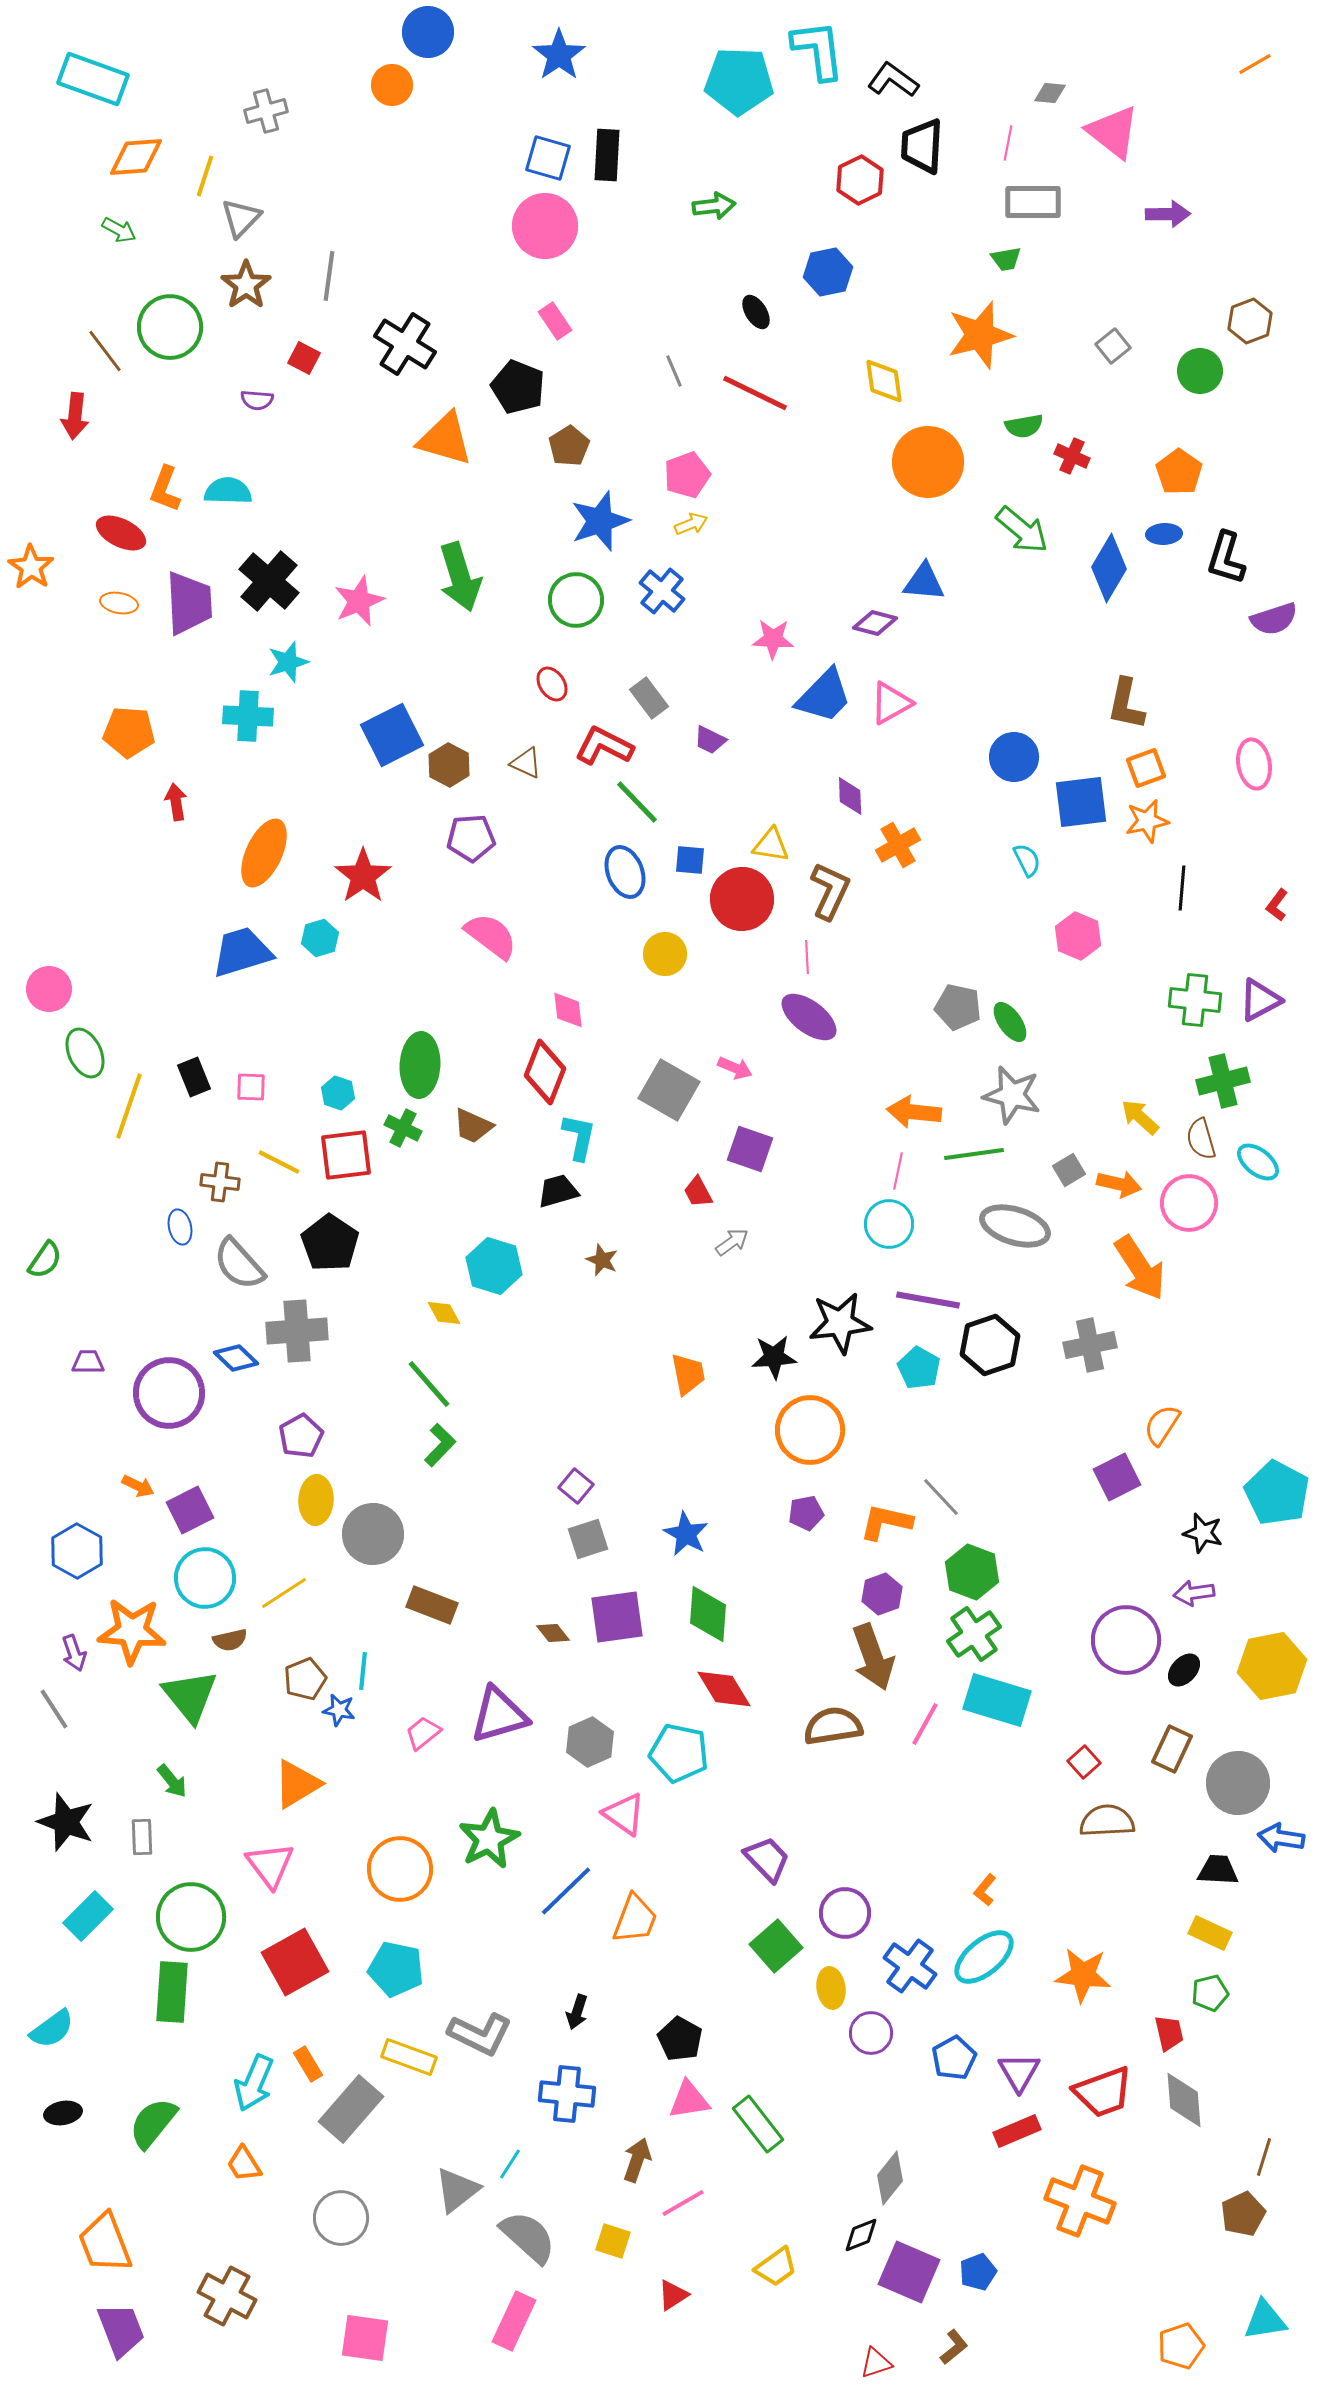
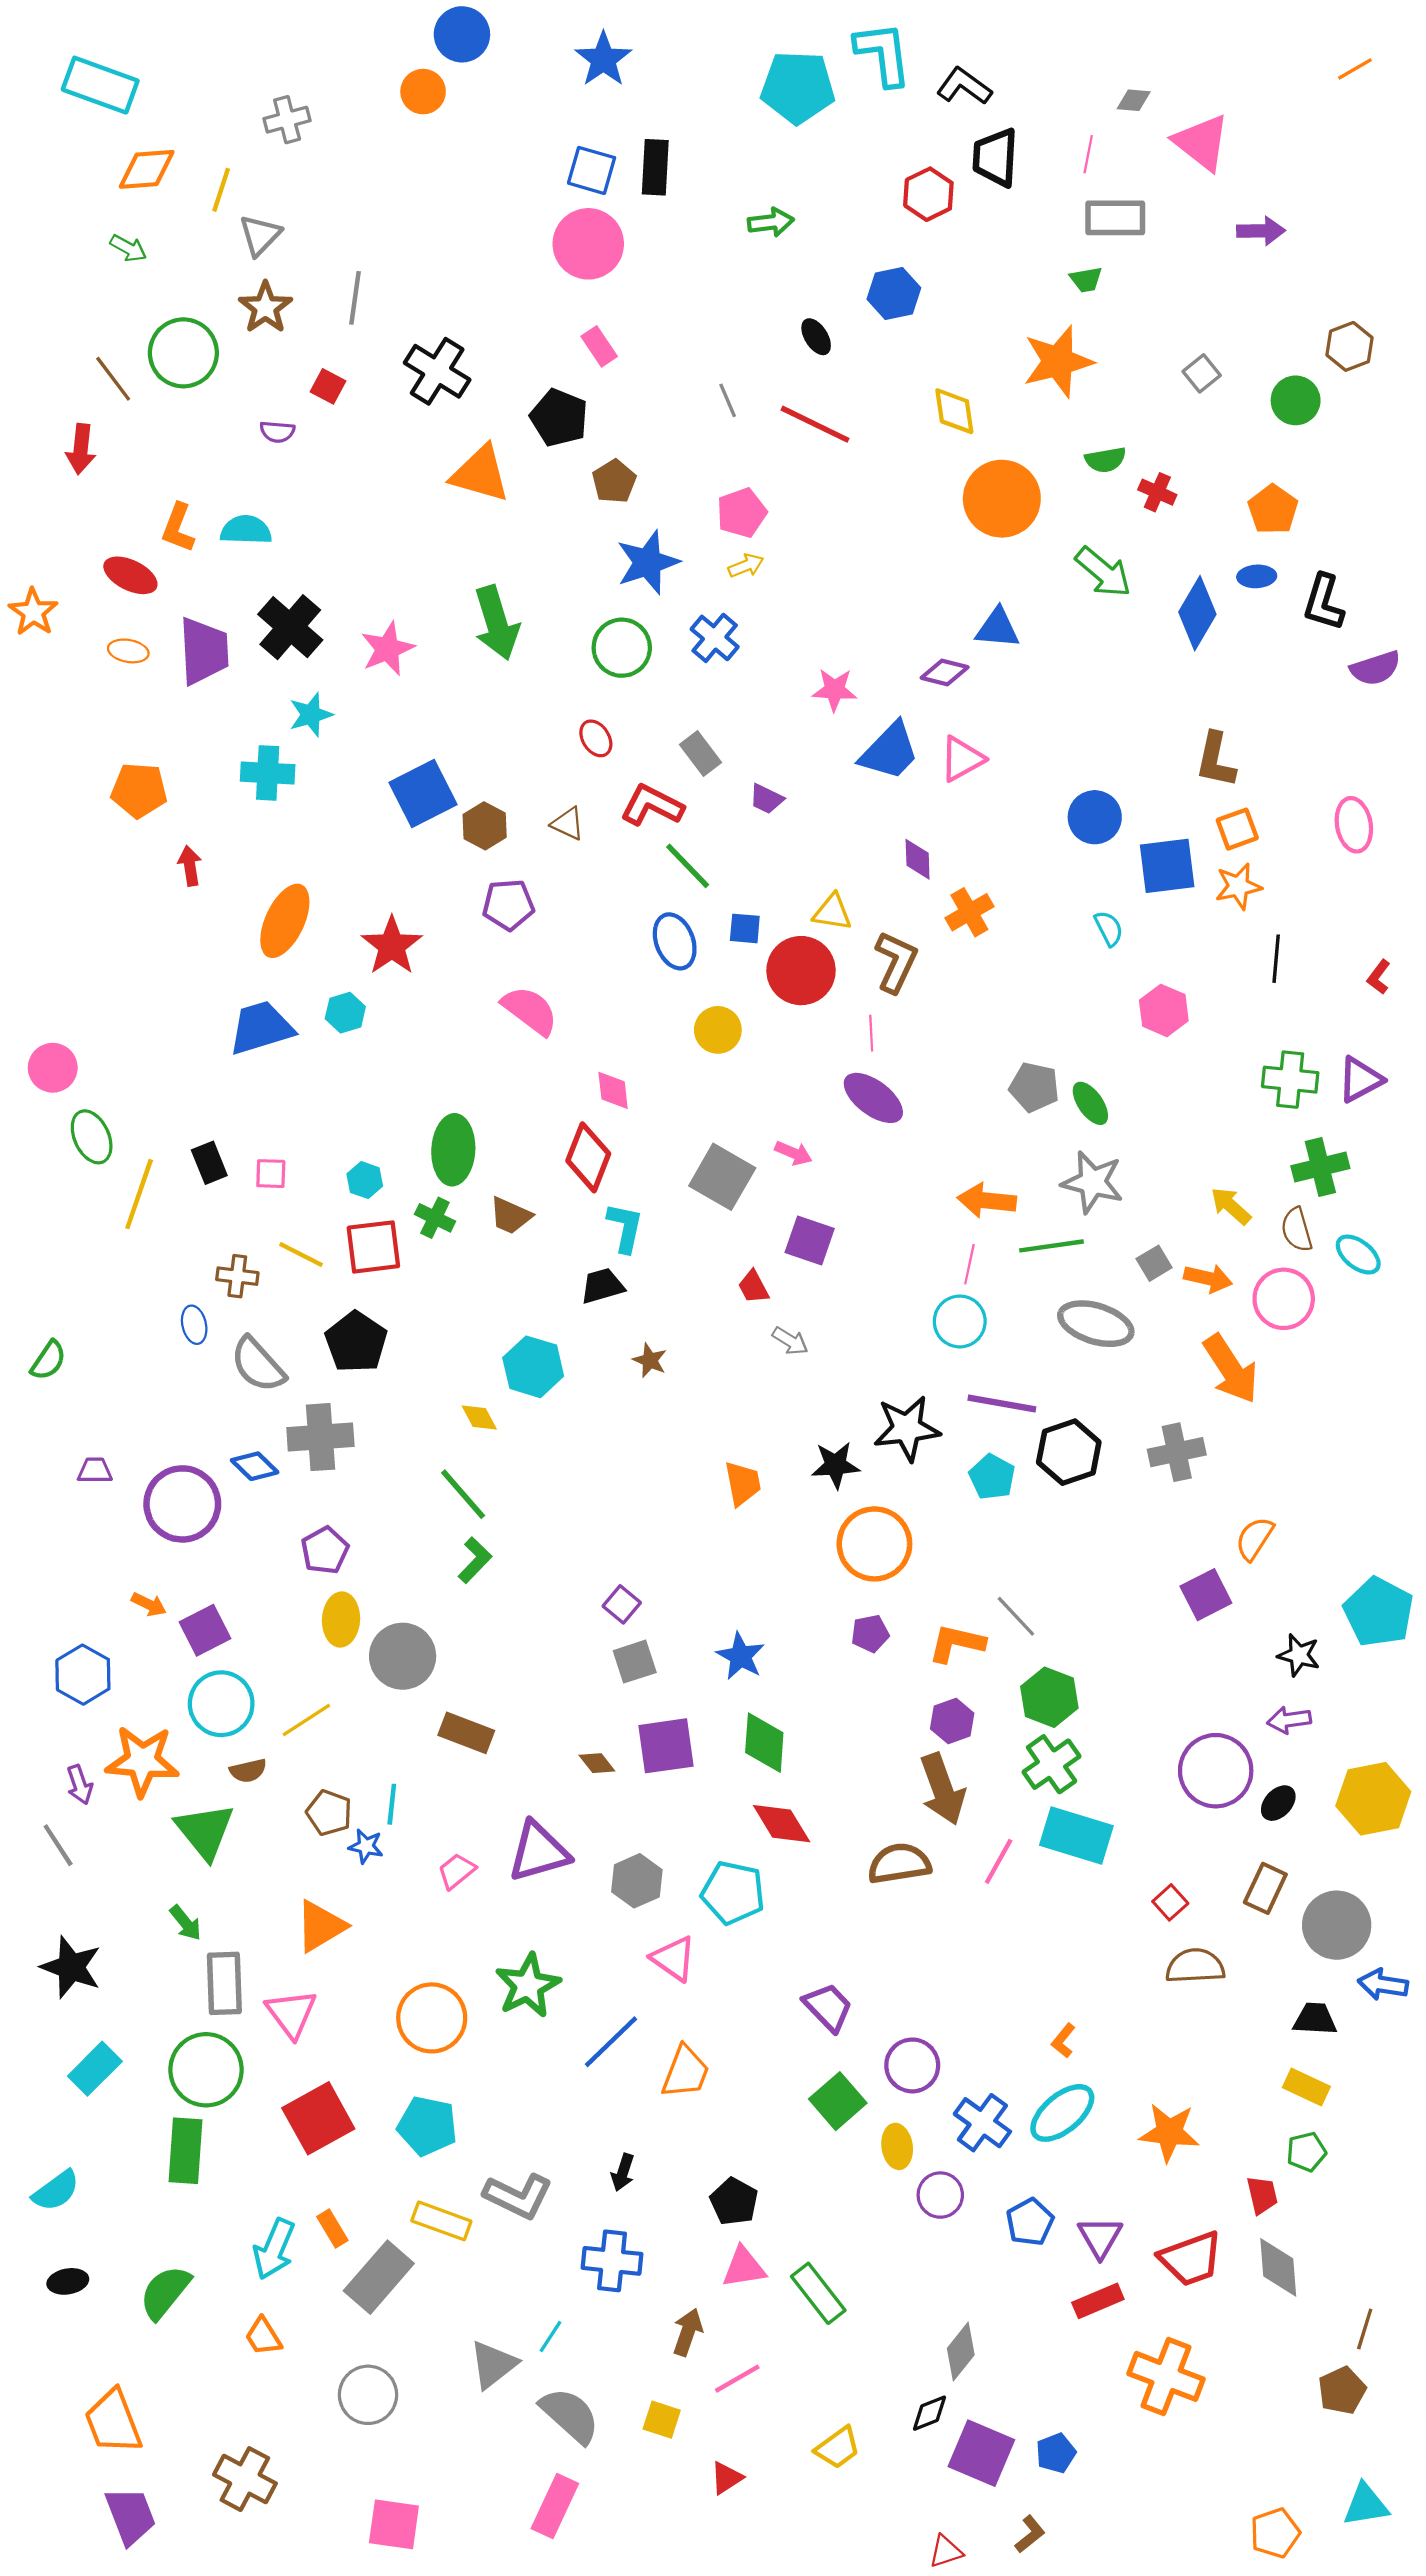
gray arrow: (732, 1242) -> (790, 1341), turned 68
brown pentagon: (305, 1679) -> (329, 1813), turned -30
gray rectangle: (142, 1837) -> (224, 1983), moved, size x1.6

